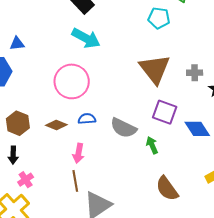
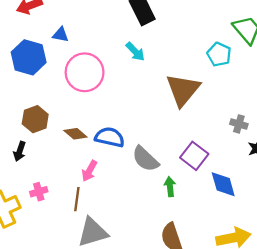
cyan arrow: (86, 38) -> (135, 52), size x0.7
brown triangle: (155, 69) -> (183, 90), moved
pink circle: (72, 81) -> (85, 72), moved
blue semicircle: (87, 119) -> (110, 137), size x1.5
pink cross: (26, 180) -> (39, 192), moved

